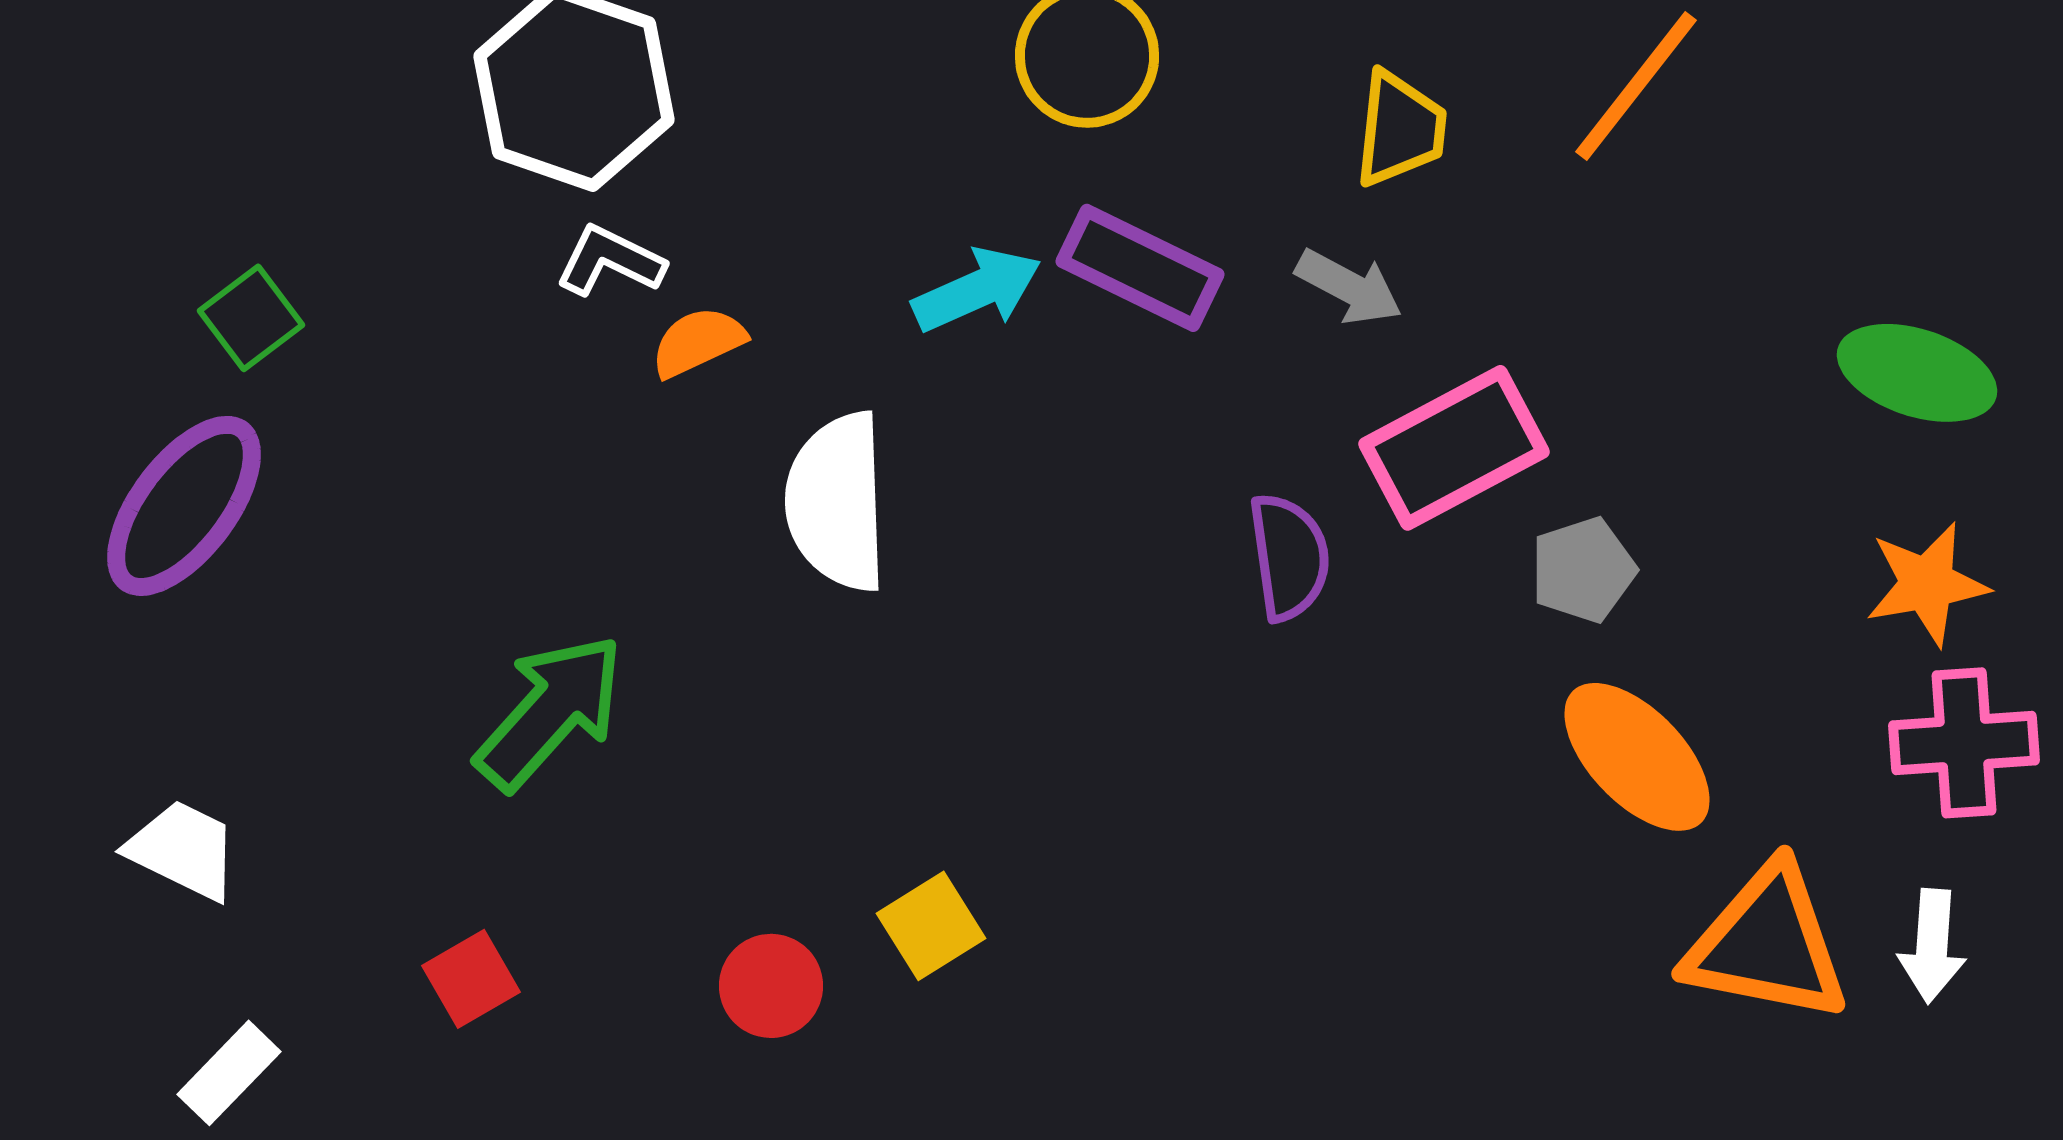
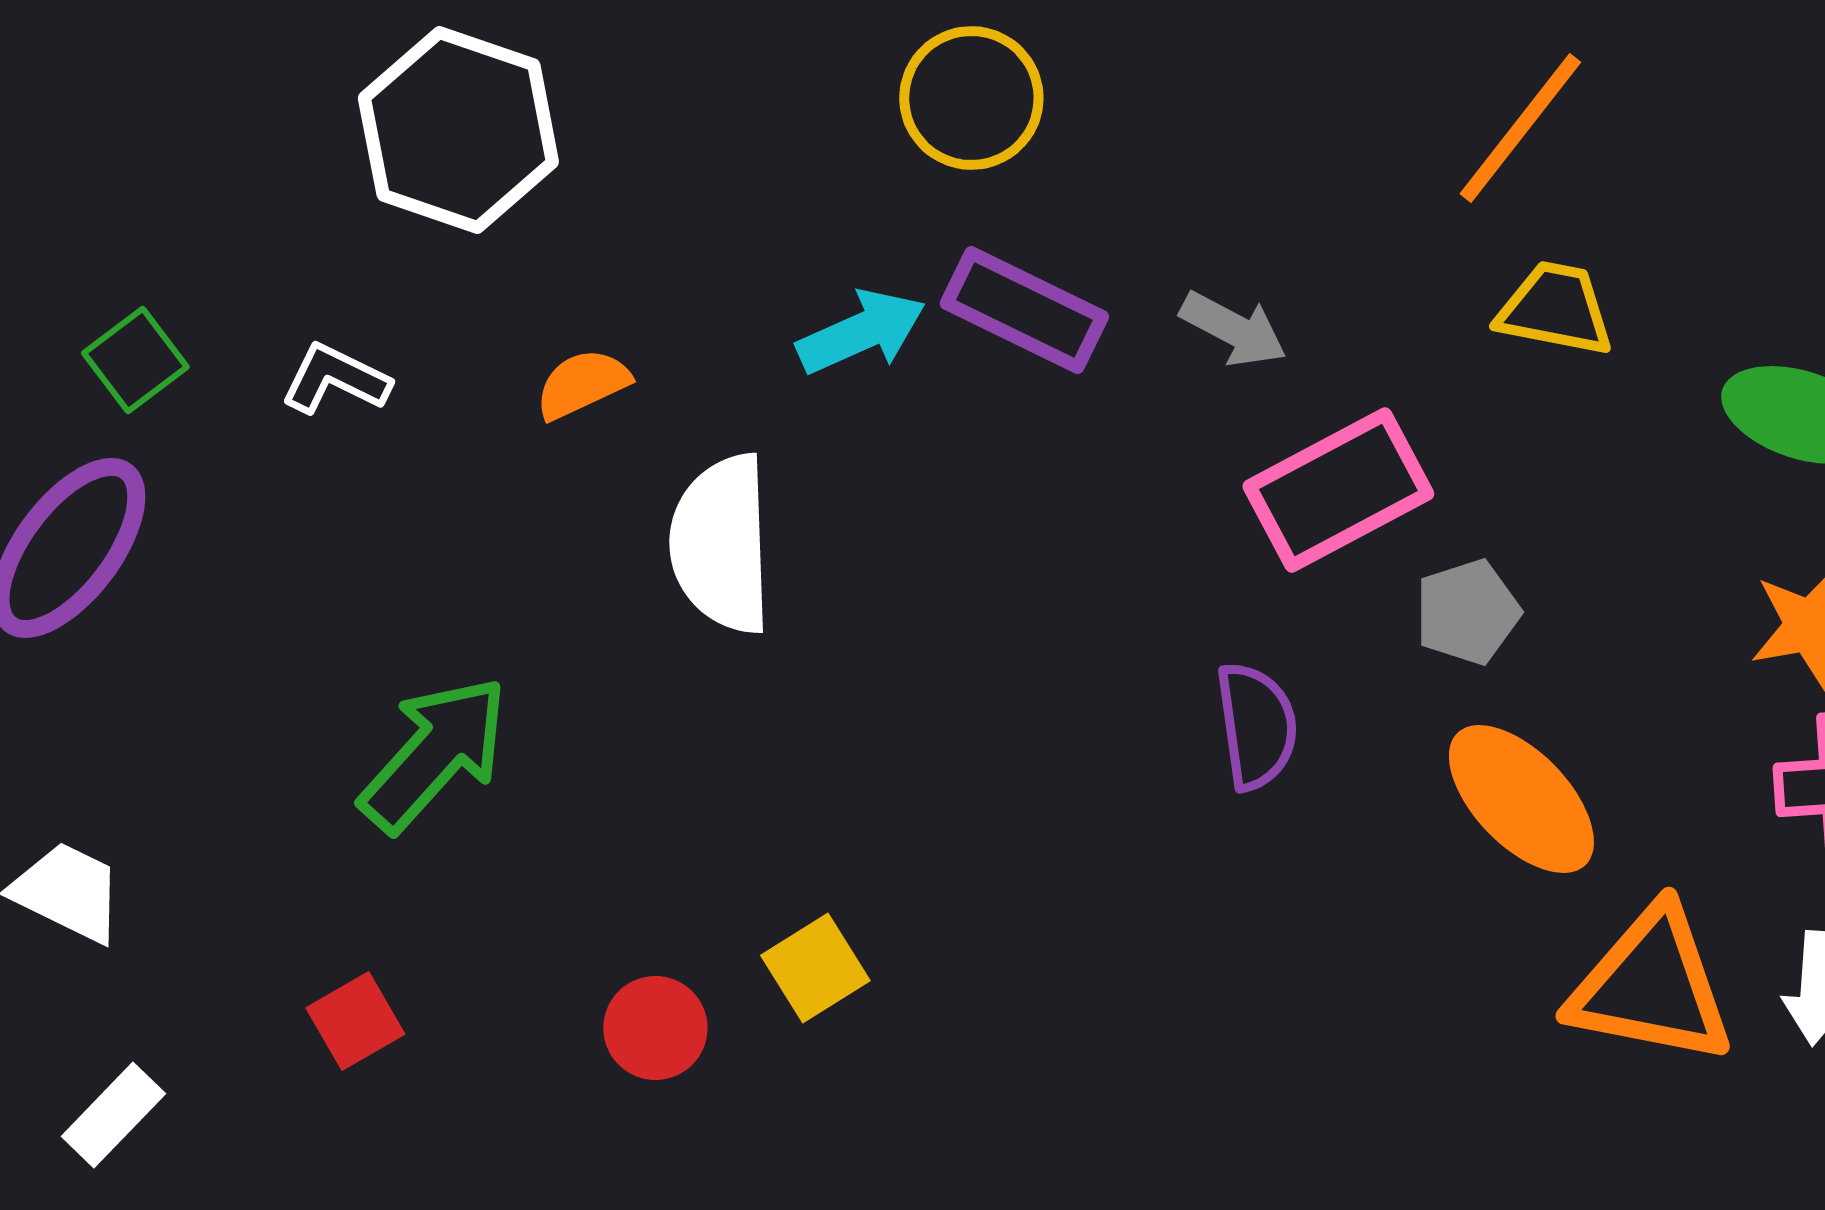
yellow trapezoid: (1400, 129) -> (1555, 309), moved, turned -85
white L-shape: (610, 261) -> (335, 379), moved
purple semicircle: (1289, 557) -> (1256, 726), moved

